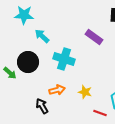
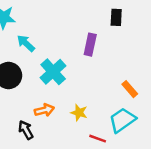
purple rectangle: (94, 37) -> (90, 45), turned 66
cyan cross: (64, 59) -> (53, 72), turned 30

